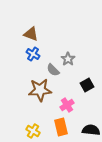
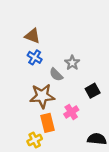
orange rectangle: (61, 127) -> (48, 123), moved
yellow cross: (33, 131) -> (35, 140), turned 32

